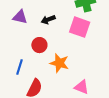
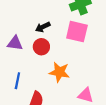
purple triangle: (20, 17) -> (15, 43), moved
red circle: (39, 45) -> (41, 47), moved

